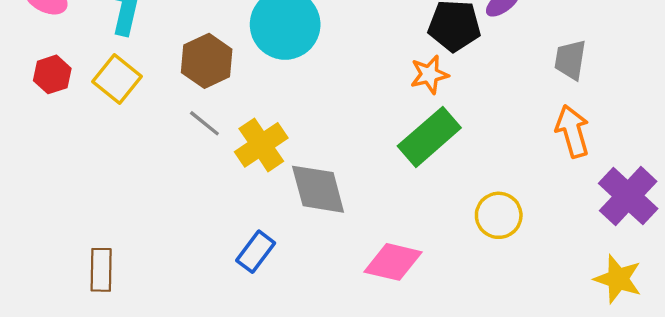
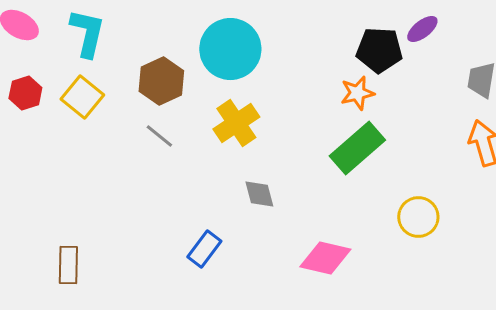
yellow cross: (261, 145) -> (236, 123), moved
gray diamond: (318, 189) -> (259, 194), size x0.6

